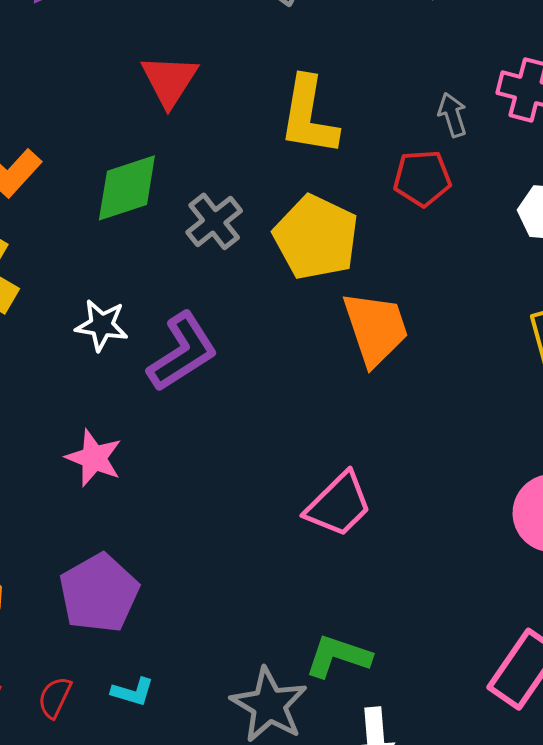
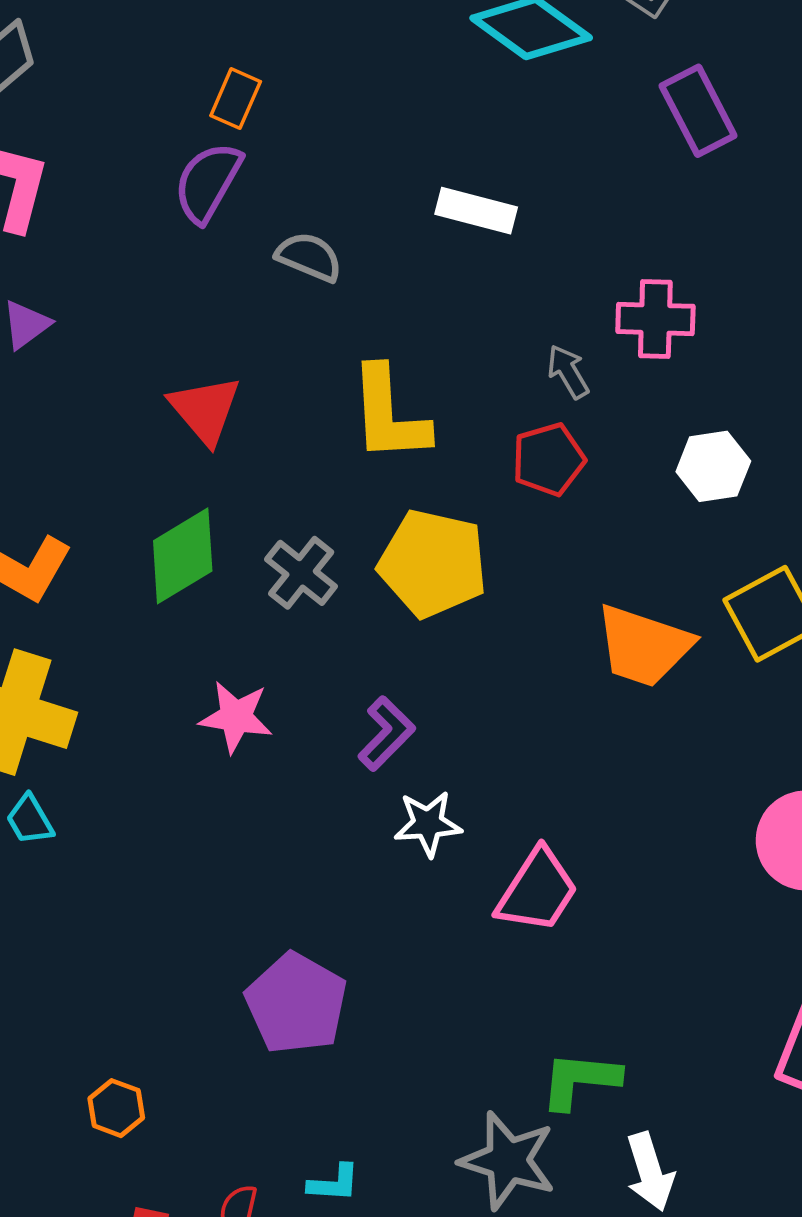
white star: (102, 325) -> (428, 824), moved
orange trapezoid: (376, 328) -> (644, 646), moved, turned 140
purple L-shape: (182, 352) -> (386, 733), moved, size x0.7
pink star: (94, 458) -> (236, 717), moved
purple pentagon: (99, 593) -> (296, 1003), moved

